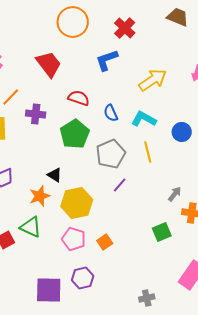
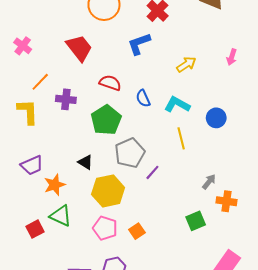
yellow arrow: (153, 80) -> (186, 64), size x0.7
gray pentagon: (111, 154) -> (130, 153), moved
orange star: (40, 196) -> (55, 185), moved

